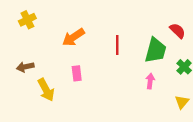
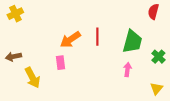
red semicircle: (178, 31) -> (153, 12), moved, turned -119
orange arrow: (73, 37) -> (70, 40), moved

